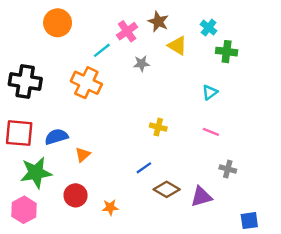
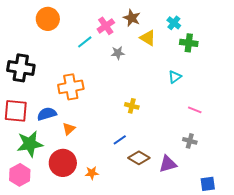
orange cross: (86, 83) -> (71, 87), moved, turned -35
pink line: (211, 132) -> (195, 110), moved
red circle: (76, 195) -> (63, 163), size x1.4

